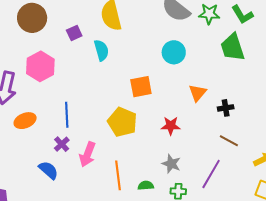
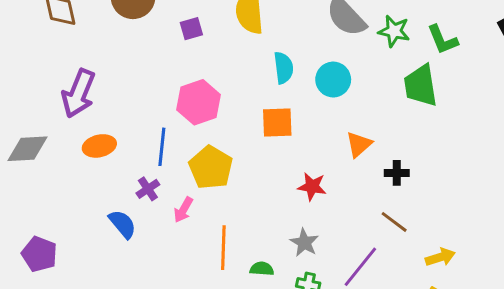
cyan semicircle: (101, 50) -> (283, 68), moved
pink hexagon: (40, 66) -> (199, 102), moved
yellow pentagon: (122, 122) -> (211, 167), moved
pink arrow: (87, 154) -> (183, 210), size x0.7

